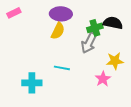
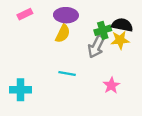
pink rectangle: (14, 13) -> (25, 14), moved
yellow star: (115, 61) -> (120, 40), moved
cyan cross: (32, 83) -> (21, 90), moved

